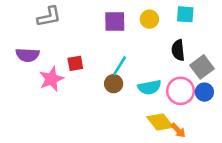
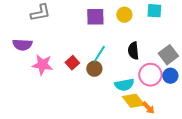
black semicircle: (178, 50) -> (133, 51), moved
red square: (75, 63) -> (72, 63), moved, turned -32
pink star: (51, 79) -> (42, 65), turned 30
cyan semicircle: (149, 87) -> (124, 85), moved

